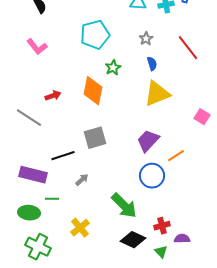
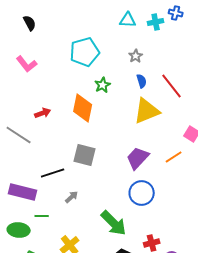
red line: (188, 48) -> (172, 86), moved
gray square: (95, 138) -> (85, 155), turned 30
orange line: (176, 156) -> (174, 157), moved

